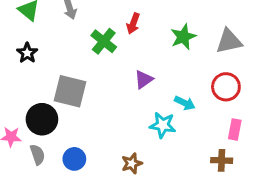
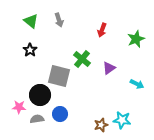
green cross: (104, 41) -> (82, 59), moved
cyan star: (163, 125) -> (122, 120), moved
gray semicircle: (38, 155) -> (37, 119), turned -80
blue circle: (74, 159) -> (60, 114), moved

